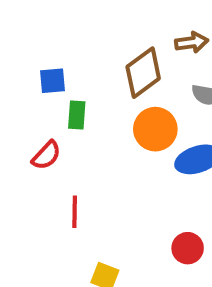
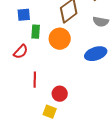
orange circle: (155, 129) -> (60, 39), moved
red circle: (188, 248) -> (60, 94), moved

